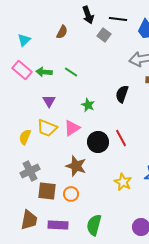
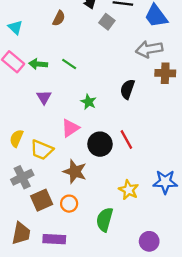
cyan triangle: (24, 40) -> (15, 27), turned -32
yellow trapezoid: (47, 128) -> (42, 150), moved
brown square: (47, 191) -> (42, 200), turned -30
green semicircle: (94, 225) -> (105, 220), moved

